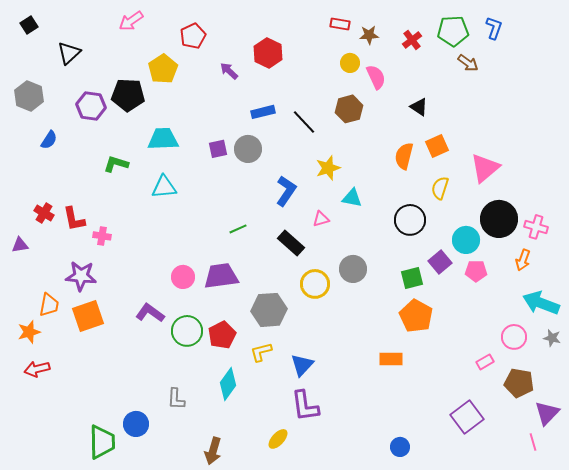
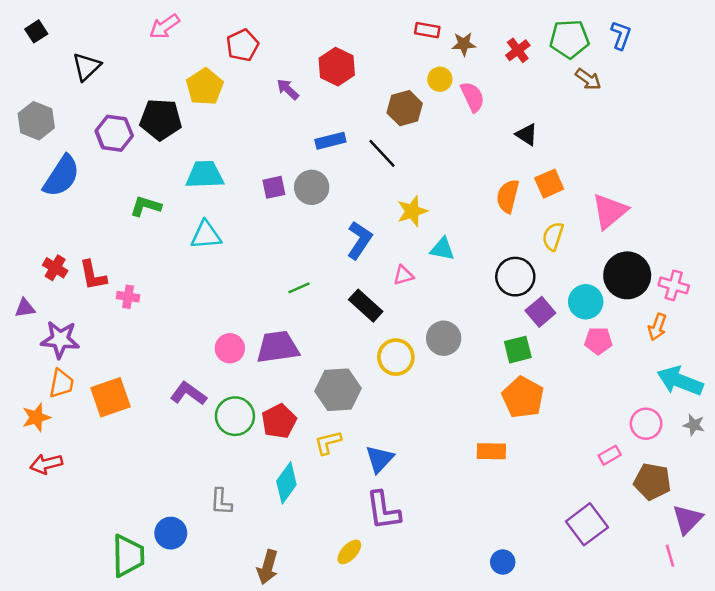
brown hexagon: (349, 109) -> (405, 108), moved
blue semicircle: (49, 140) -> (61, 176), size x1.8
purple square: (440, 262) -> (540, 312), moved
purple star: (81, 276) -> (60, 339), moved

